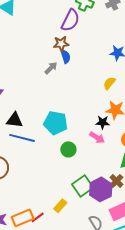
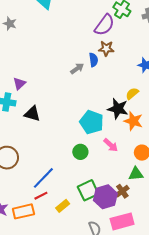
brown star: (61, 44) -> (106, 48), moved
black star: (103, 122) -> (118, 109), moved, size x1.5
cyan pentagon: (56, 123) -> (92, 122), moved
blue line: (22, 138) -> (43, 178), moved, turned -70
red line: (38, 217) -> (41, 196), moved

